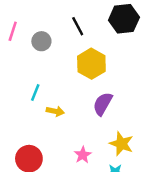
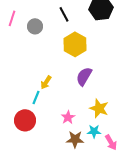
cyan line: (35, 92) -> (36, 97), moved
yellow arrow: (55, 111) -> (46, 82), turned 112

